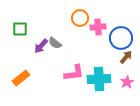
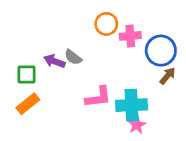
green square: (20, 29) -> (26, 74), moved
purple arrow: (41, 46) -> (54, 61), turned 70
pink star: (127, 82) -> (137, 125), moved

